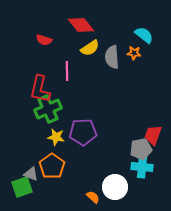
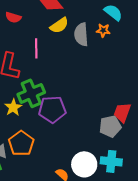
green cross: (48, 109) -> (31, 93), moved
yellow star: (56, 137) -> (13, 107), moved, turned 30
cyan cross: (142, 167) -> (111, 161), moved

